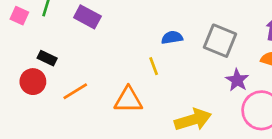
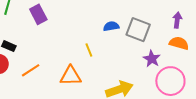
purple rectangle: (87, 17) -> (38, 14), turned 36
blue semicircle: (172, 38) -> (111, 26), moved

